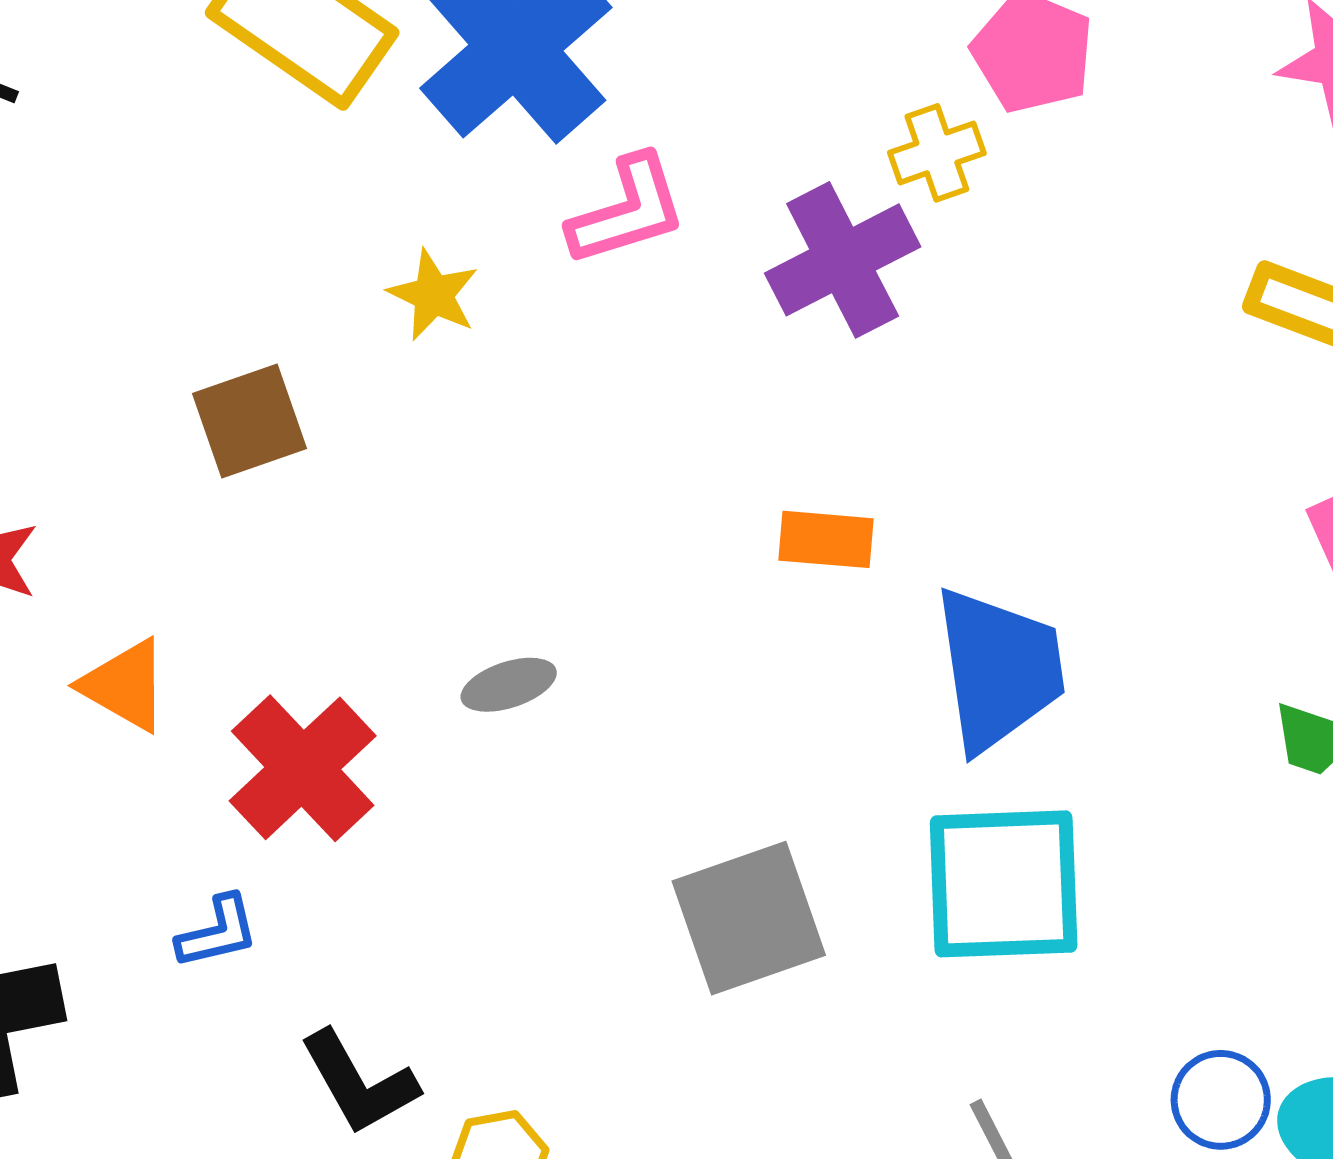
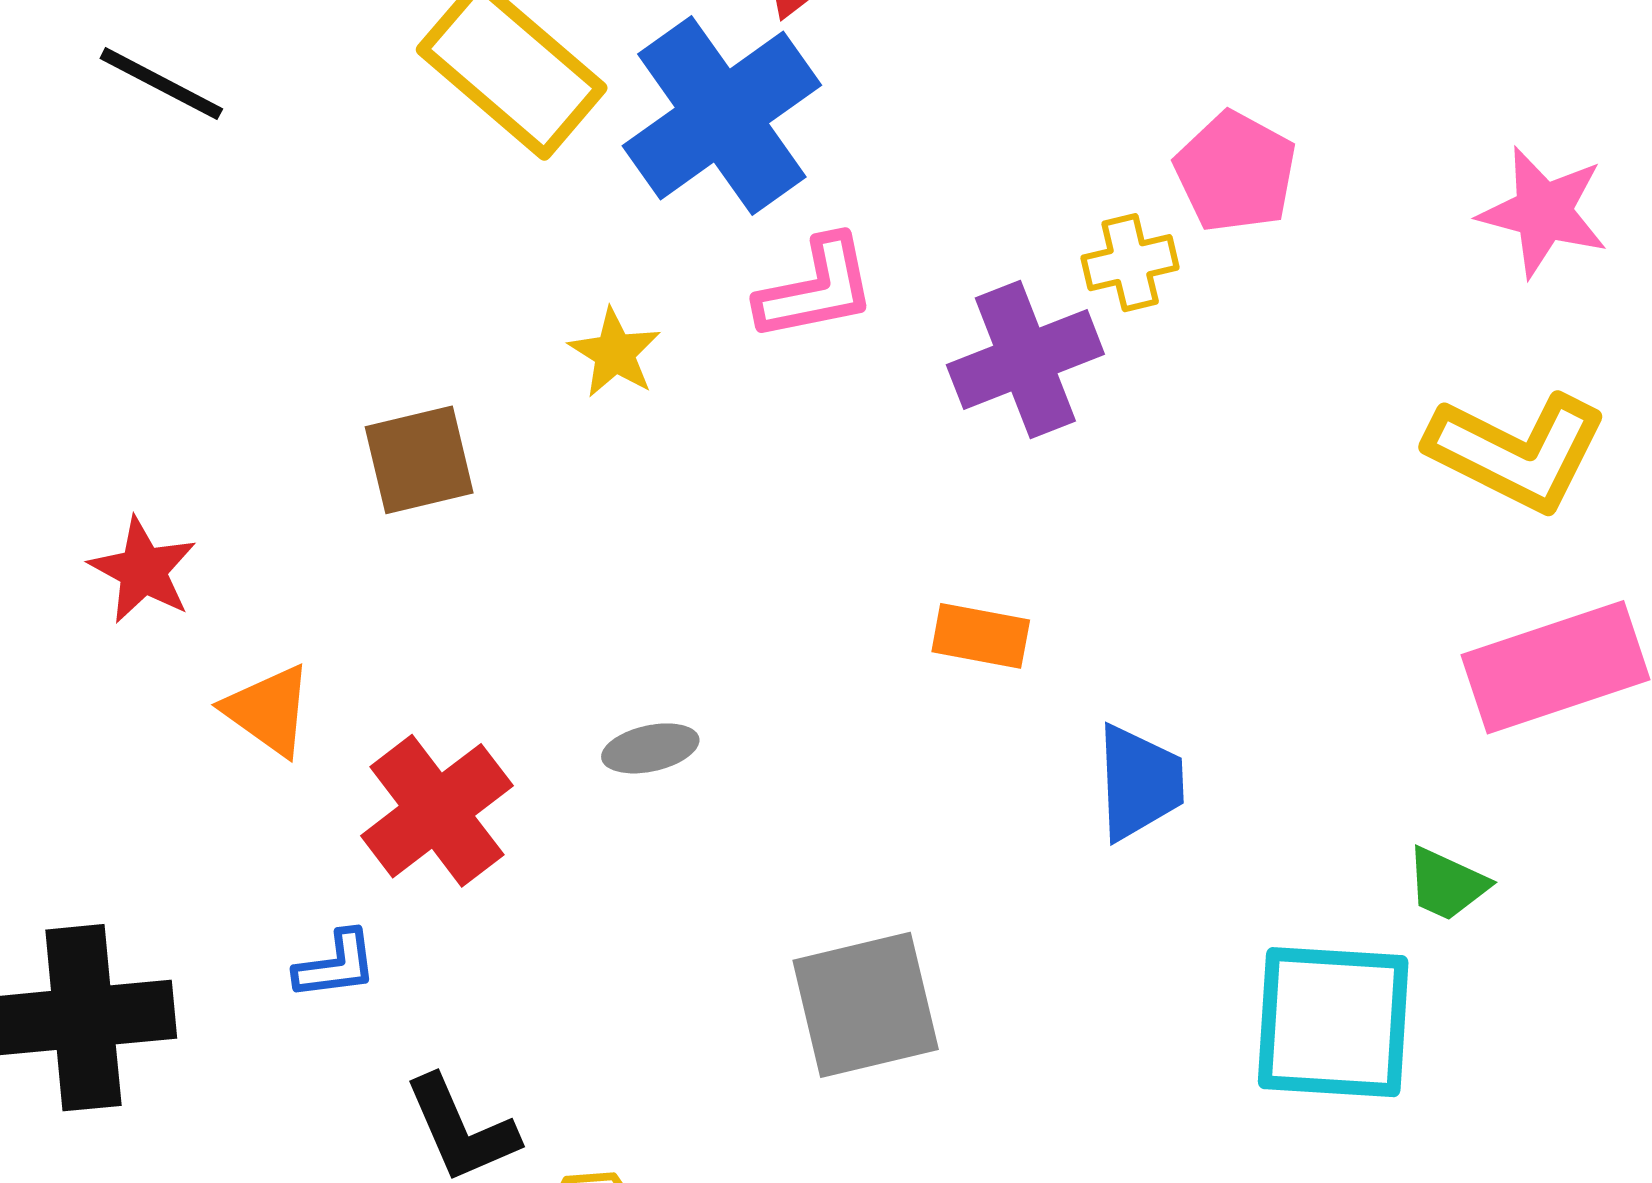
blue trapezoid: (999, 669) -> (1139, 782), size x0.7
cyan square: (1004, 884) -> (1333, 1022), moved

